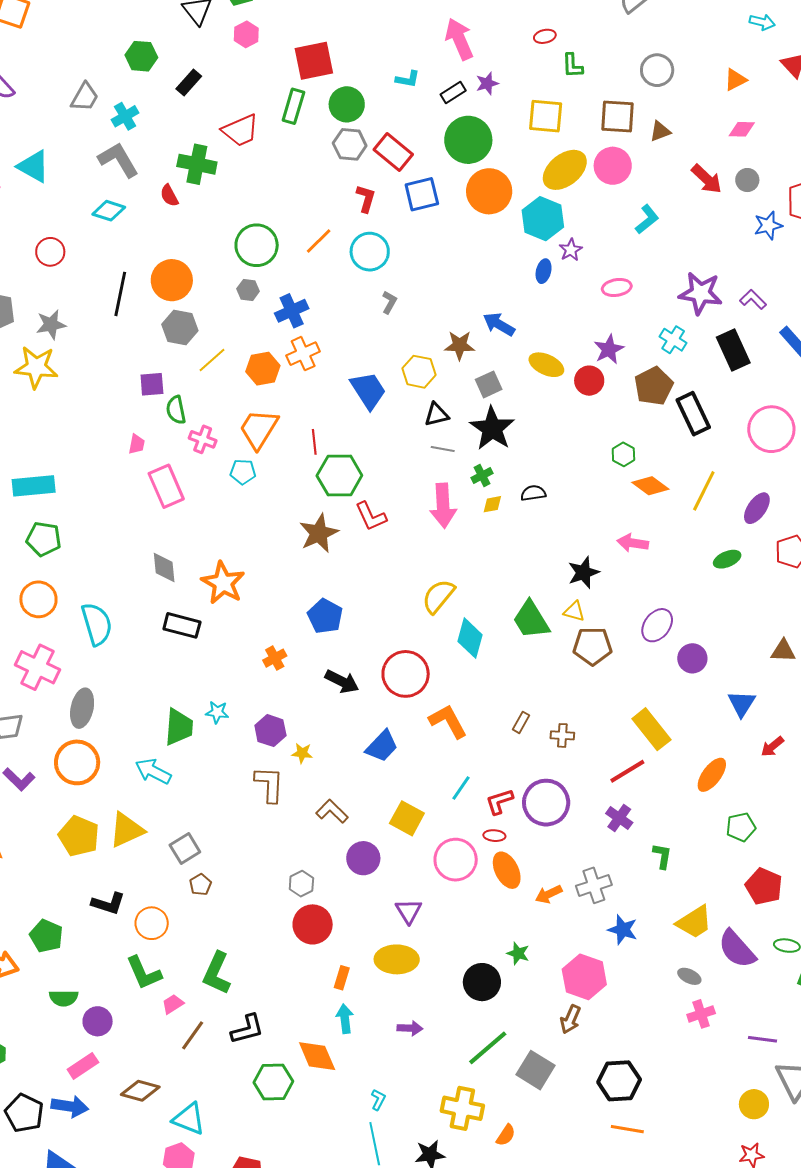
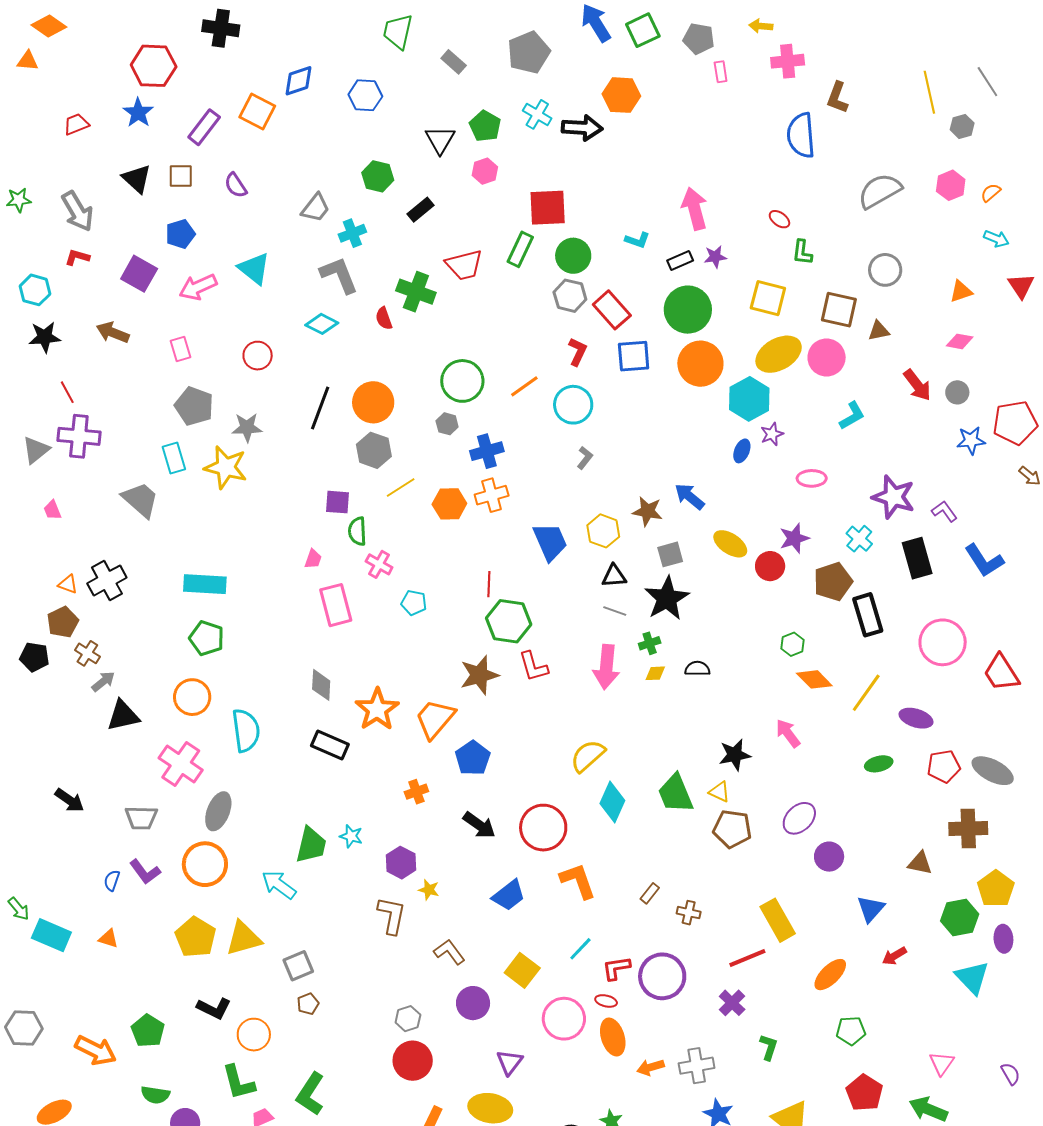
red ellipse: (545, 36) -> (779, 219), turned 40
orange trapezoid: (259, 429) -> (435, 719), moved
purple ellipse: (757, 508) -> (916, 718), turned 64
pink arrow: (633, 543) -> (788, 733), turned 36

